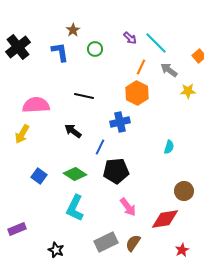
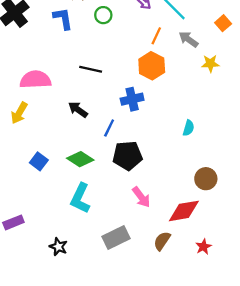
brown semicircle: (133, 243) -> (162, 241), moved

